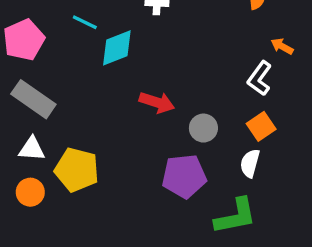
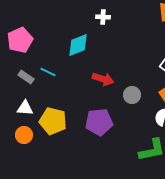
cyan line: (85, 22) -> (48, 72), moved
gray rectangle: (33, 99) -> (26, 77), size x0.6
purple pentagon: (184, 176) -> (99, 122), moved

